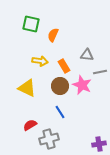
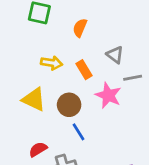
orange semicircle: (53, 35) -> (80, 28), moved
gray triangle: (87, 55) -> (115, 55), turned 32
brown circle: (60, 86) -> (69, 105), moved

